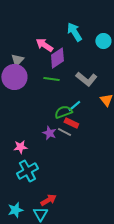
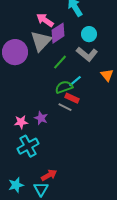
cyan circle: (103, 41) -> (89, 34), moved
gray triangle: (17, 60) -> (41, 41), moved, size x1.6
green line: (51, 79) -> (60, 62), moved, turned -56
purple star: (49, 133) -> (41, 118), moved

